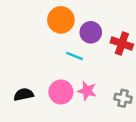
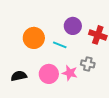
orange circle: (61, 20) -> (34, 38), moved
gray cross: (123, 98) -> (88, 64), moved

